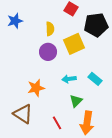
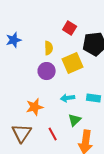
cyan rectangle: (95, 79) -> (94, 98), turned -32
brown triangle: (23, 114) -> (22, 133), turned 30
red line: (57, 123) -> (53, 134), moved

